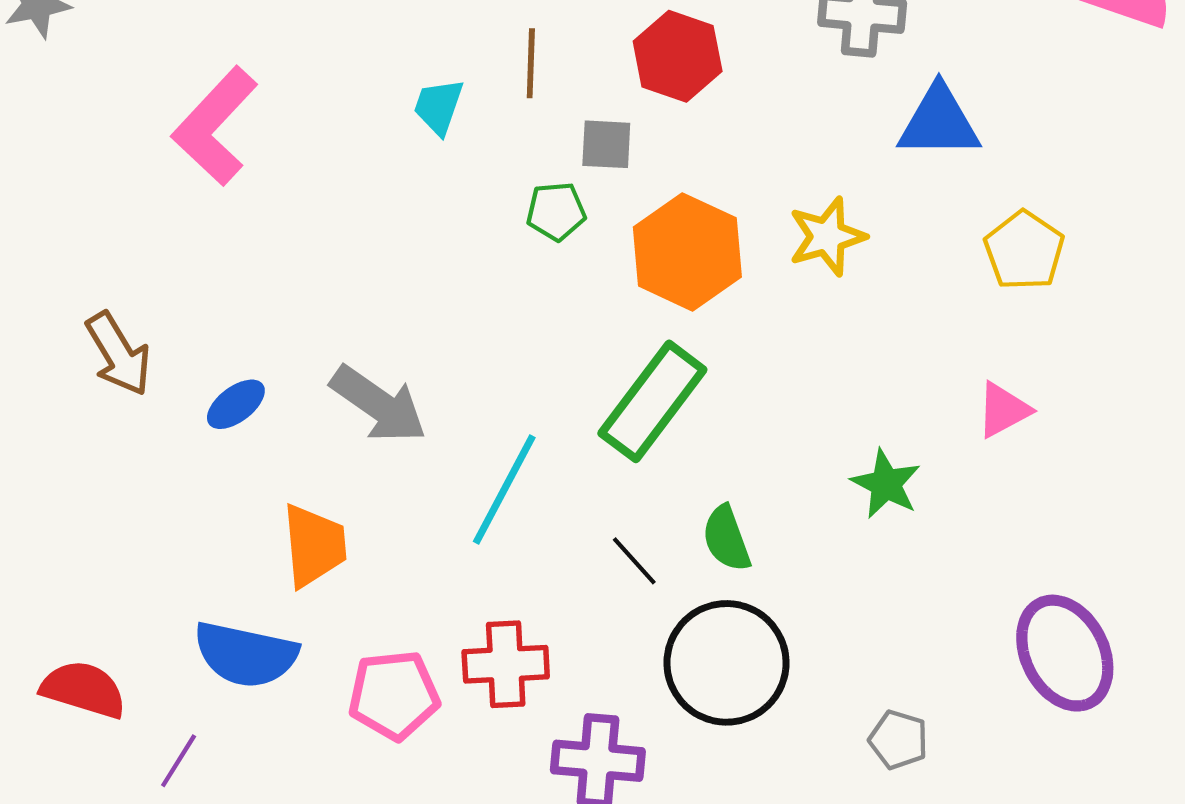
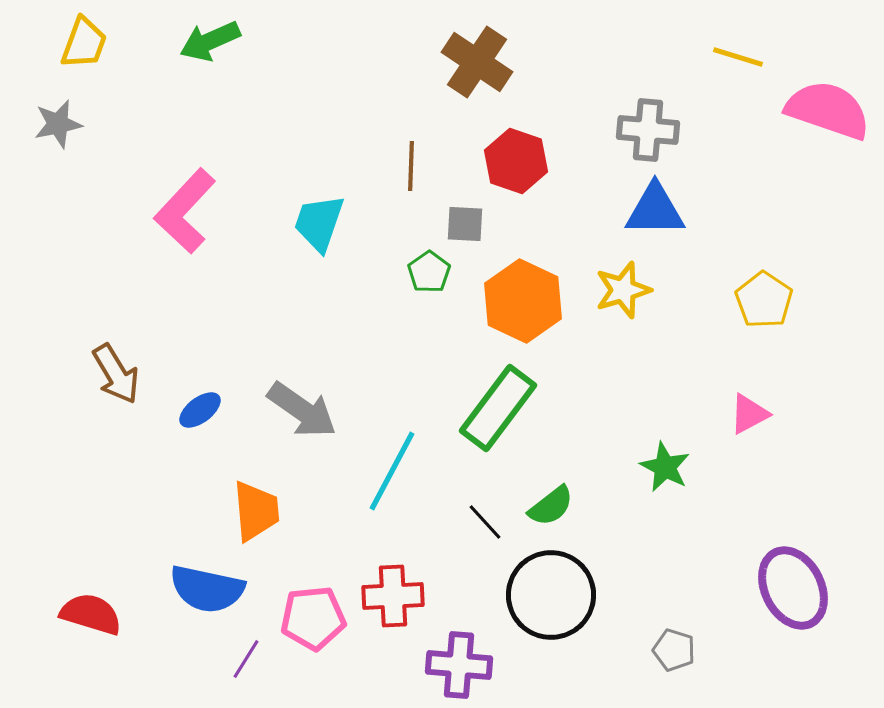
cyan trapezoid: (439, 107) -> (319, 223), moved, size x1.4
blue triangle: (939, 122) -> (655, 210), moved
green pentagon: (556, 211) -> (429, 272), turned -30
green semicircle: (727, 538) -> (551, 506), turned -108
purple line: (179, 761) -> (246, 659), moved

